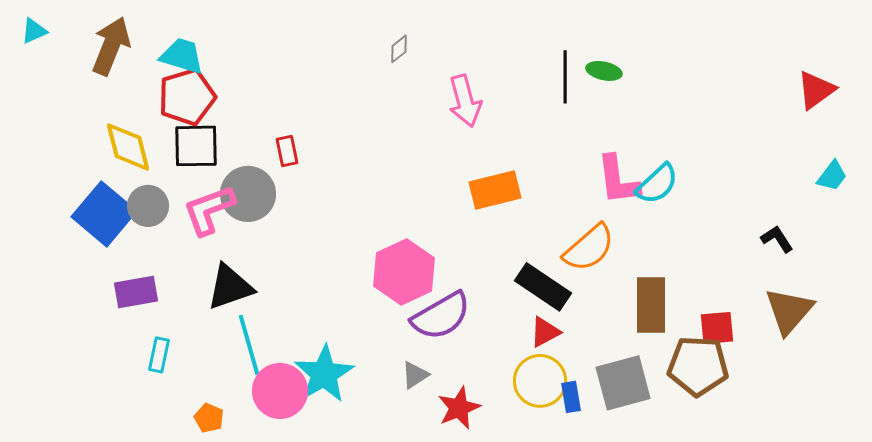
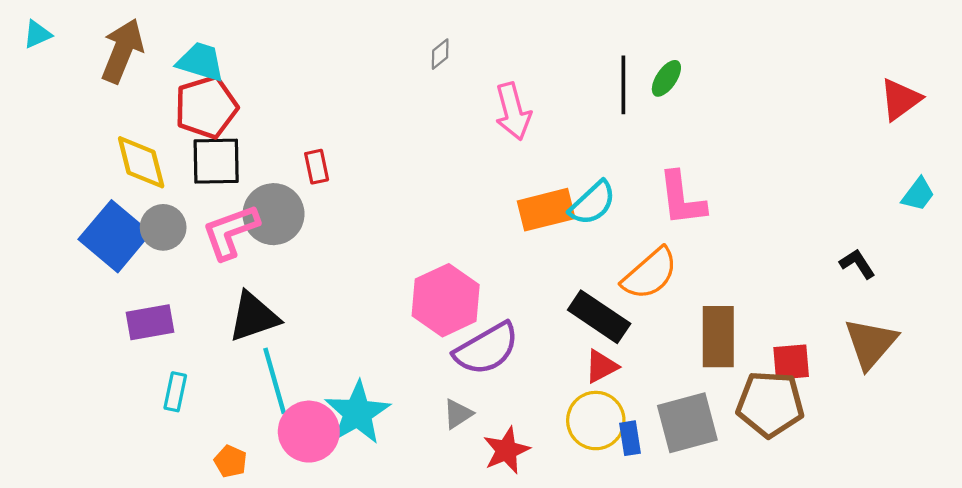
green ellipse: (604, 71) -> (666, 78), turned -68
cyan semicircle: (657, 184) -> (592, 203), moved

